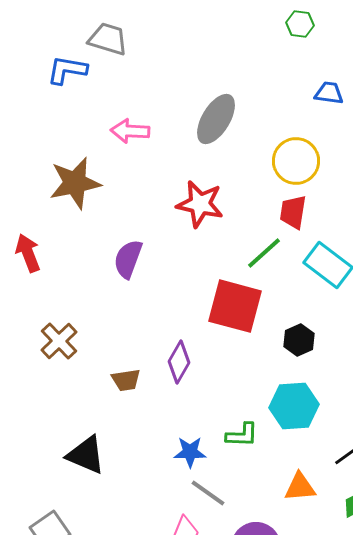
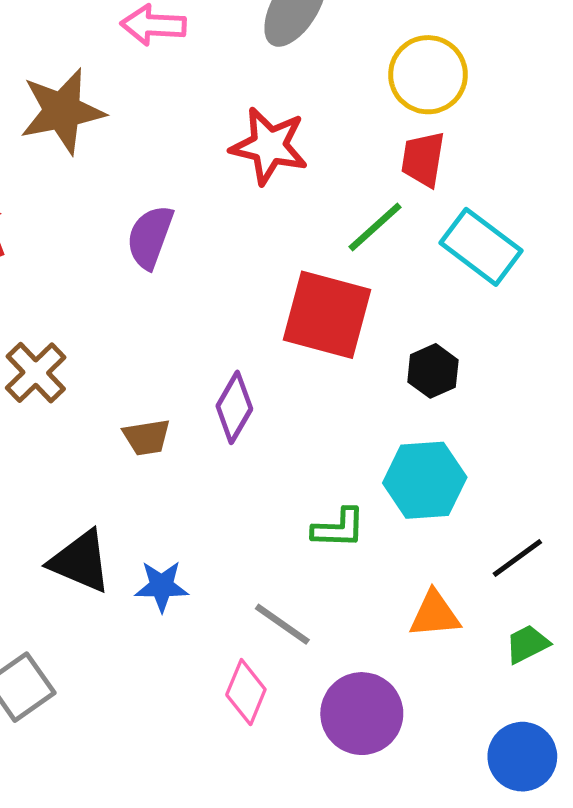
blue star: (190, 452) -> (162, 586), moved

